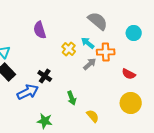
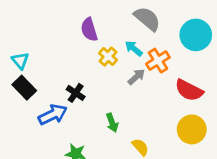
purple semicircle: (40, 30) -> (89, 30), moved
cyan circle: (134, 33) -> (196, 35), size x1.5
orange cross: (106, 52) -> (158, 61), turned -30
red semicircle: (129, 74) -> (189, 90), size x1.5

